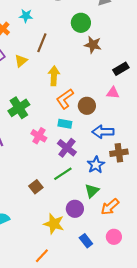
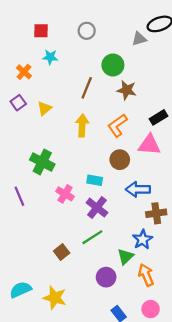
brown line: (42, 43) -> (87, 88), moved
pink triangle: (113, 93) -> (149, 145), size x1.5
orange L-shape: (65, 99) -> (117, 125), moved
green cross: (19, 108) -> (42, 162), turned -30
blue star: (96, 165) -> (143, 240), moved
orange arrow: (110, 207) -> (146, 275), turned 108
yellow star: (54, 224) -> (55, 298), moved

